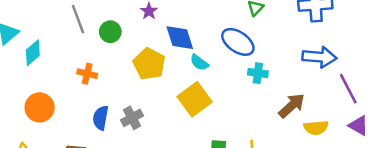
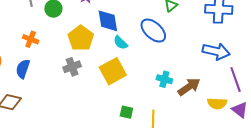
cyan cross: (258, 73) -> (164, 79), moved
blue semicircle: (101, 118) -> (23, 69), moved
gray cross: (132, 118) -> (72, 67), moved
yellow semicircle: (316, 128) -> (217, 103), moved

